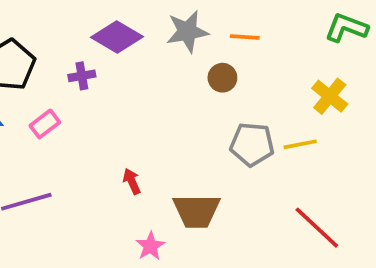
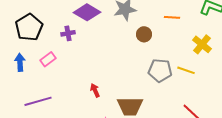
orange line: (245, 37) -> (172, 17), moved
yellow line: (300, 144) -> (186, 70), turned 30

